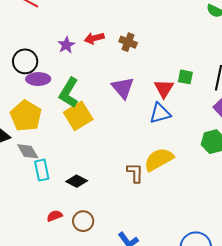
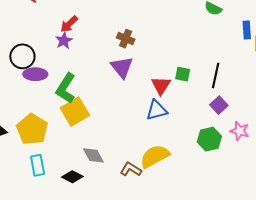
red arrow: (94, 38) -> (69, 24), moved, turned -30
purple triangle: (123, 88) -> (122, 67), moved
yellow pentagon: (26, 116) -> (32, 129), moved
gray diamond: (28, 151) -> (93, 155), moved
brown L-shape: (135, 173) -> (131, 169), turned -60

